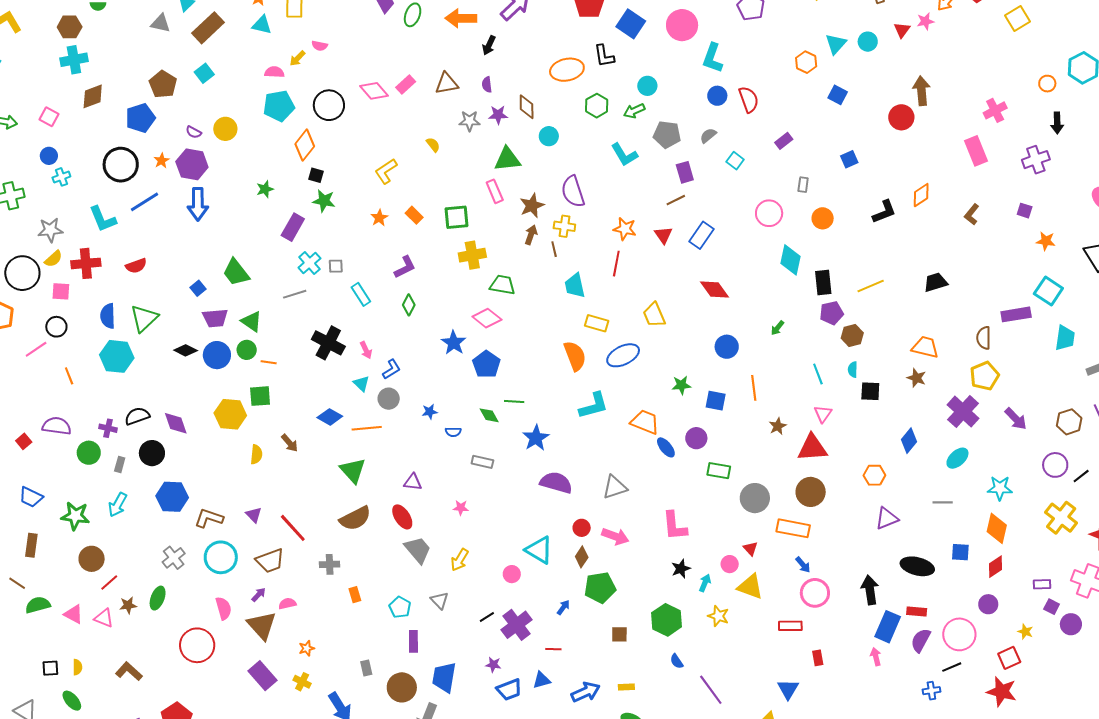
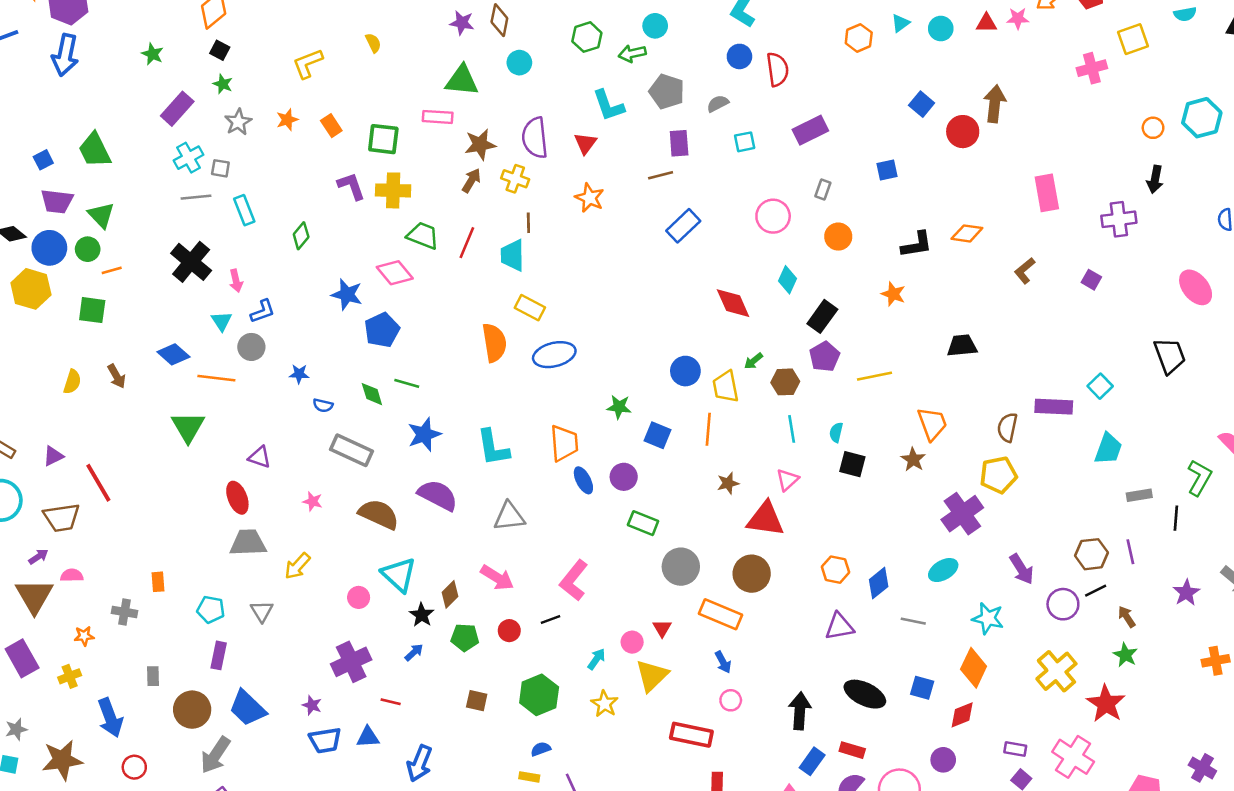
red triangle: (902, 30) -> (986, 23), turned 42
cyan triangle: (836, 44) -> (900, 23), size x0.7
blue square: (838, 95) -> (922, 104), moved
pink cross: (995, 110) -> (1092, 68), moved
gray star: (469, 121) -> (238, 122), moved, turned 30
purple rectangle: (784, 141) -> (810, 130), size x1.5
cyan square: (735, 161) -> (745, 142), turned 30
green star: (265, 189) -> (152, 54), turned 30
pink rectangle: (495, 191) -> (438, 117), turned -75
orange diamond: (921, 195) -> (967, 233), turned 30
green star: (324, 201) -> (223, 84), size x0.7
red triangle: (663, 235) -> (585, 143), moved
orange star: (1046, 241) -> (893, 294), moved
brown line: (554, 249) -> (528, 223), moved
cyan diamond: (790, 260) -> (788, 280), size x0.7
red line: (616, 264) -> (467, 243), moved
purple L-shape: (405, 267) -> (351, 186), moved, turned -95
black rectangle: (823, 282) -> (822, 316), turned 30
yellow line: (871, 286) -> (875, 376), moved
red diamond: (714, 289) -> (733, 303), moved
cyan square: (1048, 291) -> (1100, 386), size x0.7
gray line: (295, 294) -> (196, 197), moved
purple pentagon: (831, 313) -> (825, 356), turned -30
yellow trapezoid: (654, 315) -> (726, 387), moved
brown hexagon: (852, 335) -> (785, 382), moved
blue star: (454, 343) -> (347, 294), turned -30
orange trapezoid: (925, 347) -> (932, 424), turned 44
orange line: (269, 362) -> (112, 270), turned -35
cyan L-shape: (594, 406) -> (493, 448), moved, turned 84
yellow hexagon: (230, 414) -> (31, 289), moved
purple arrow: (1016, 419) -> (1022, 569), moved
orange trapezoid: (645, 422) -> (564, 443), turned 52
blue diamond: (909, 441) -> (879, 583), moved
gray rectangle: (482, 462) -> (352, 450), size x1.5
black line: (1081, 476) -> (1096, 591), moved
purple triangle: (254, 515) -> (53, 456), turned 36
brown semicircle: (355, 518) -> (379, 514), moved, turned -140
pink L-shape: (675, 526) -> (574, 580), turned 32
red circle: (582, 528) -> (509, 631), moved
gray trapezoid: (418, 550) -> (248, 543), turned -64
gray cross: (330, 564) -> (125, 612), moved
black star: (681, 569) -> (422, 615), moved, turned -30
yellow triangle: (750, 587) -> (652, 676), turned 44
green pentagon: (600, 588) -> (465, 637), size x0.7
pink circle: (815, 593) -> (731, 700), size x0.6
cyan pentagon: (400, 607) -> (211, 609), turned -30
black line: (487, 617) -> (551, 620), moved
red rectangle: (790, 626) -> (691, 735), size x1.4
blue rectangle: (888, 627) -> (812, 761), size x0.7
blue semicircle: (677, 661) -> (541, 749), turned 91
blue trapezoid: (444, 677) -> (247, 708), turned -68
yellow cross: (302, 682) -> (70, 676), turned 30
yellow rectangle: (626, 687) -> (529, 777), moved
blue arrow: (586, 692) -> (419, 763), turned 124

